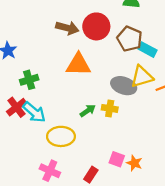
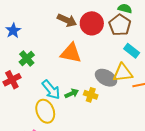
brown pentagon: (130, 39) -> (120, 25), moved
green cross: (29, 80) -> (27, 58), turned -35
cyan arrow: (34, 112) -> (51, 90), moved
yellow ellipse: (61, 136) -> (45, 111), turned 60

